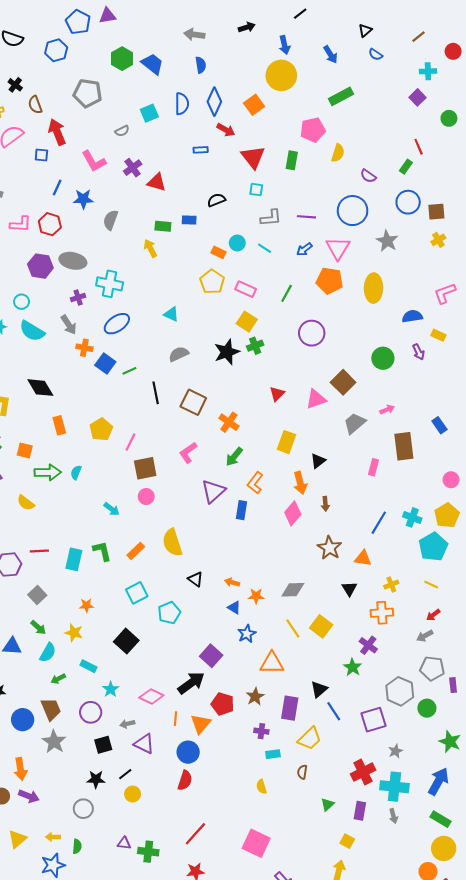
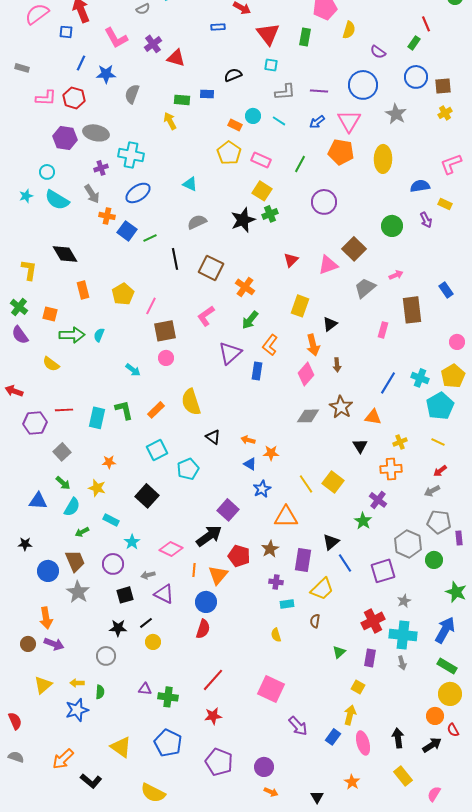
gray diamond: (293, 590) -> (308, 416), moved

